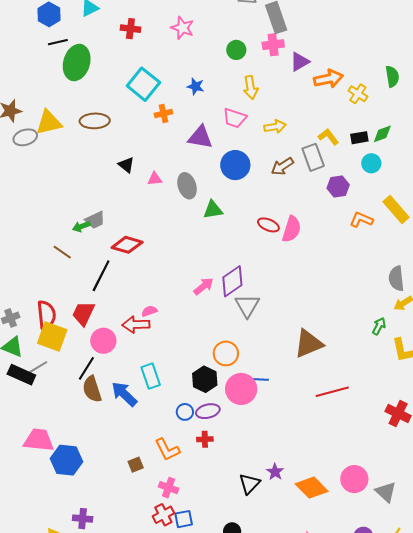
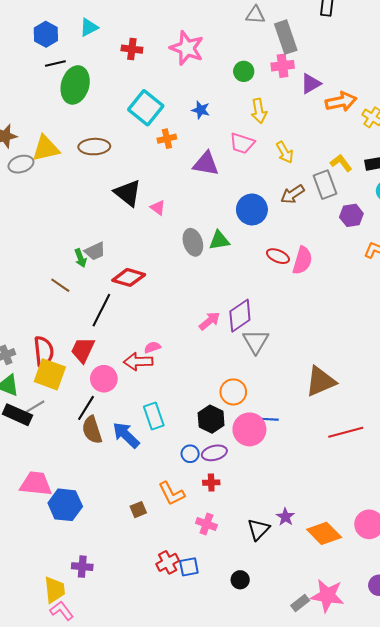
pink star: (182, 28) -> (187, 48), size x1.4
yellow arrow: (275, 127) -> (285, 152), turned 70
black triangle: (126, 165) -> (128, 193), size x1.6
blue circle: (235, 165) -> (252, 209), moved
pink triangle: (155, 179) -> (158, 208), turned 42
gray ellipse: (187, 186) -> (193, 242), moved
green arrow: (81, 226) -> (80, 258), turned -90
pink cross: (169, 488) -> (206, 524), moved

